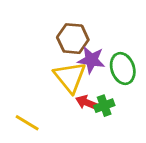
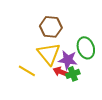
purple star: (91, 60) -> (68, 60), moved
yellow line: (27, 123) -> (27, 71), moved

